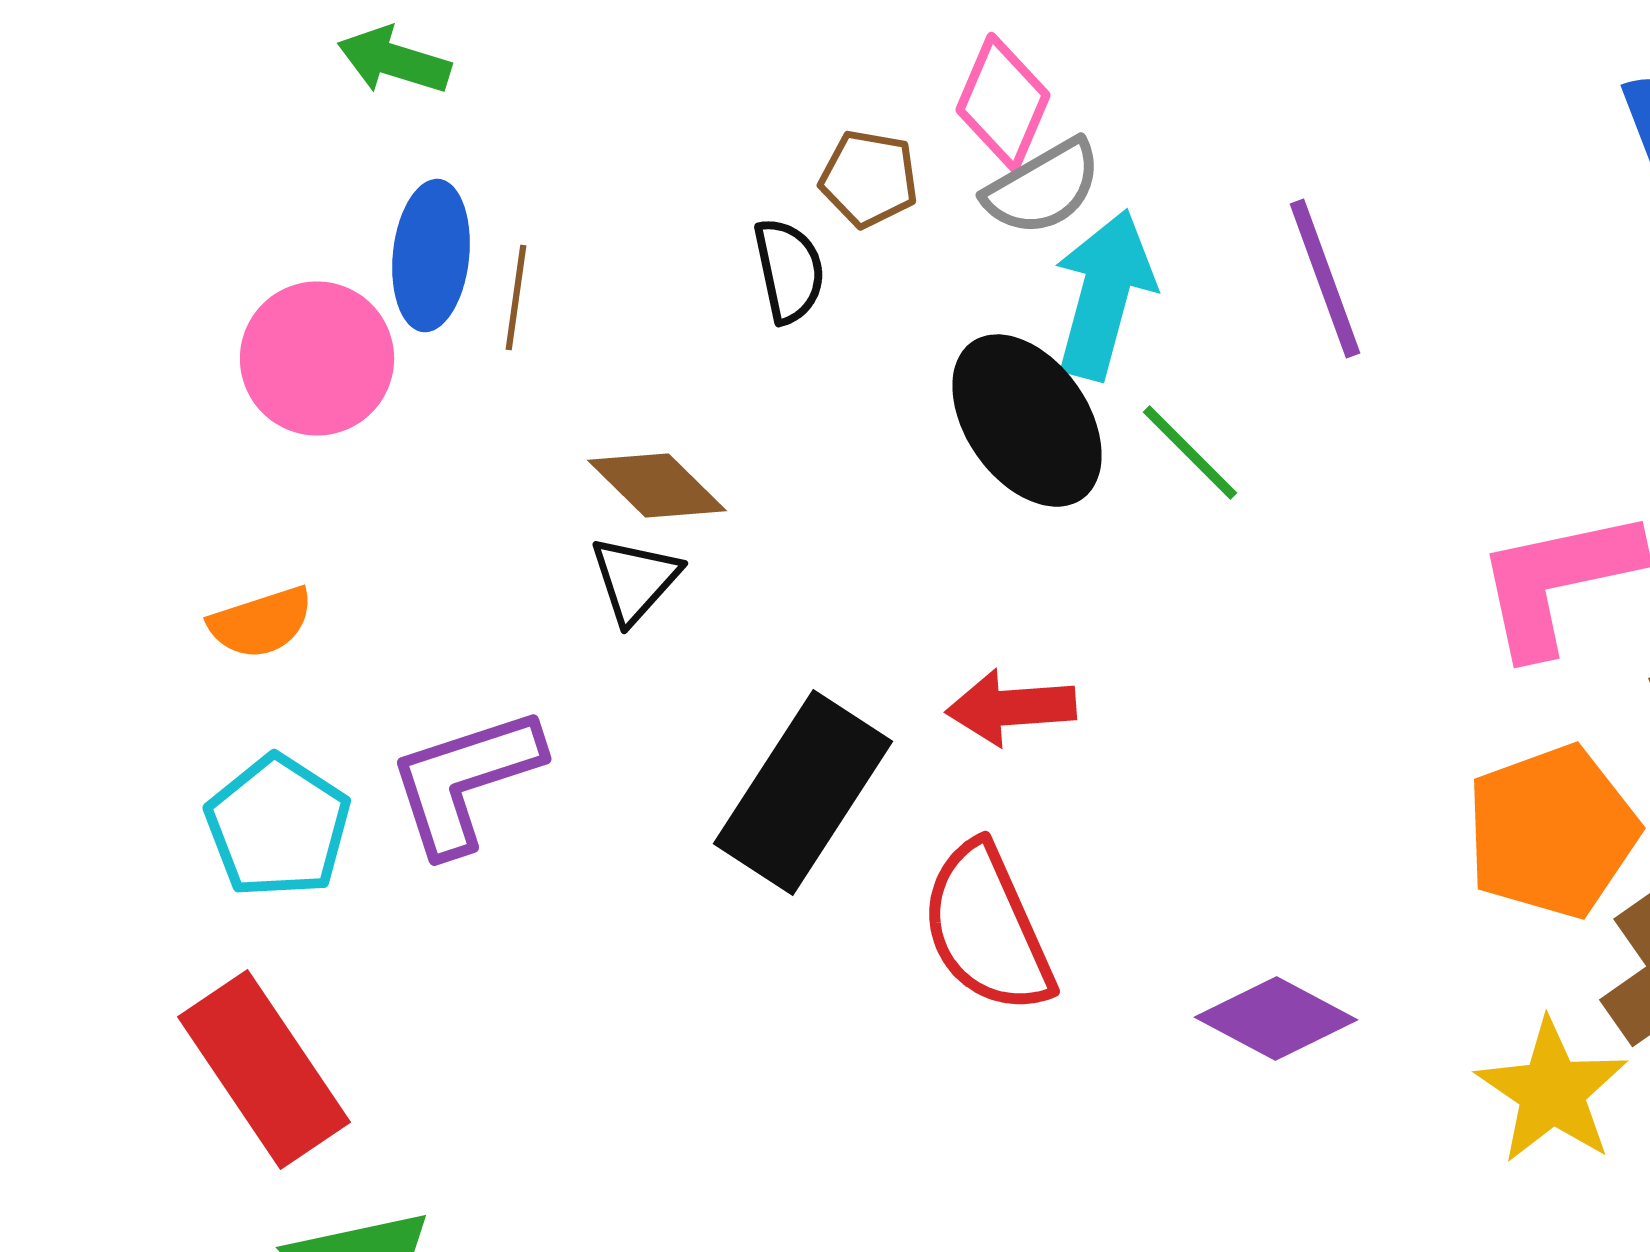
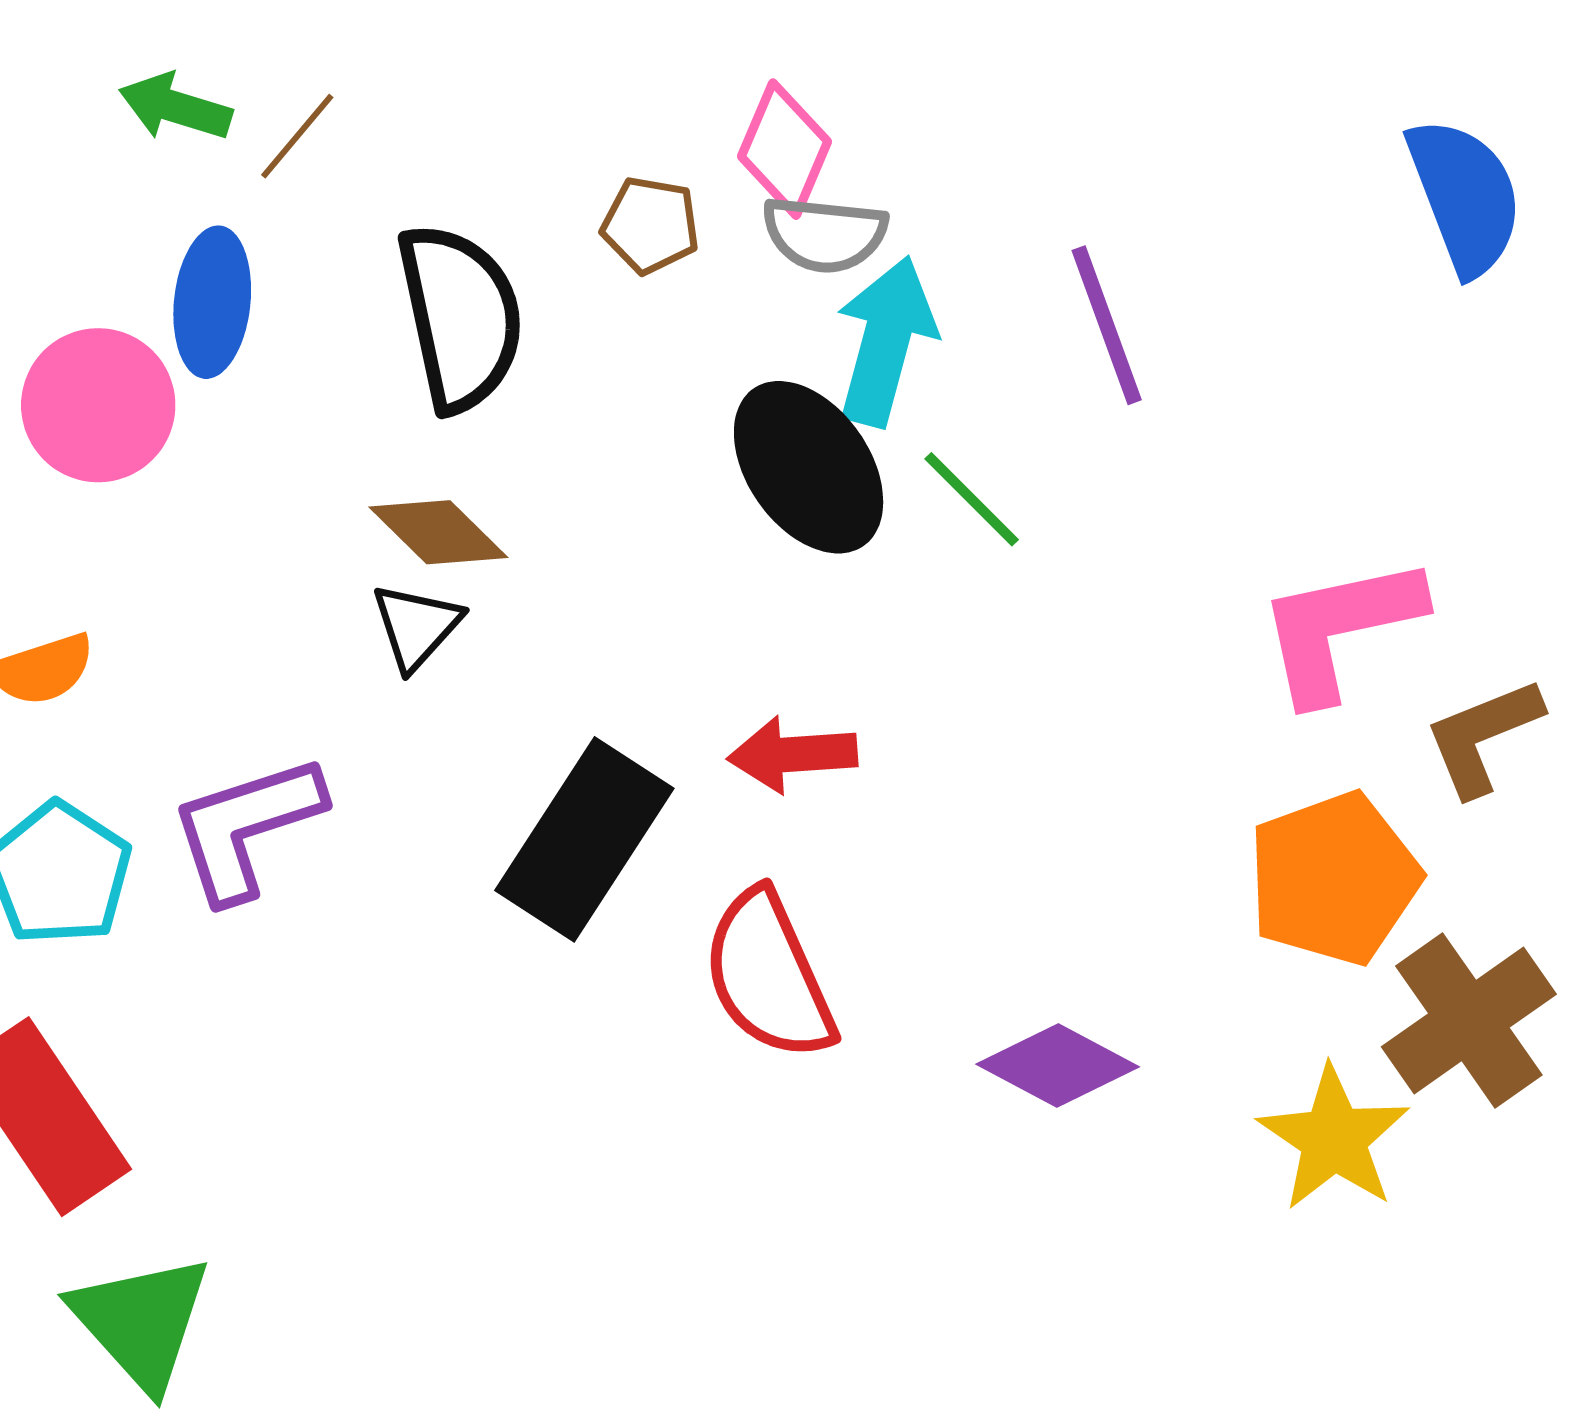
gray semicircle: (1043, 188) -> (825, 234), turned 36
black semicircle: (789, 271) -> (460, 317), moved, size x1.8
brown line: (516, 298) -> (297, 136), moved, turned 32

